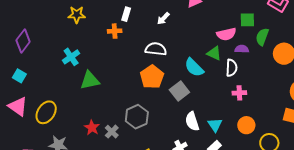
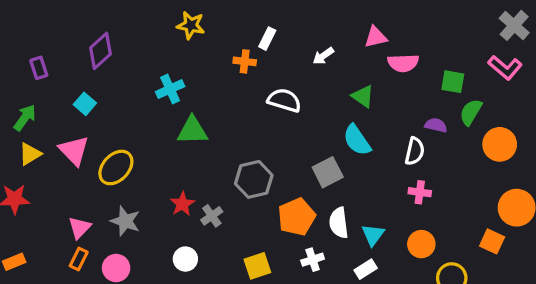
pink semicircle: (226, 34) -> (403, 63), moved
white semicircle: (156, 49) -> (284, 100), moved
green triangle: (214, 53) -> (363, 96), moved
orange pentagon: (152, 77) -> (297, 217), moved
gray hexagon: (137, 117) -> (254, 179), moved

